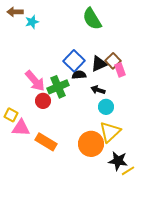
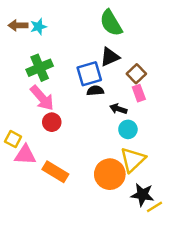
brown arrow: (15, 12) -> (18, 25), moved
blue square: (74, 61) -> (89, 74), turned 30
black triangle: (99, 64) -> (110, 57), moved
pink rectangle: (120, 70) -> (139, 93), moved
green cross: (58, 87) -> (40, 68), moved

